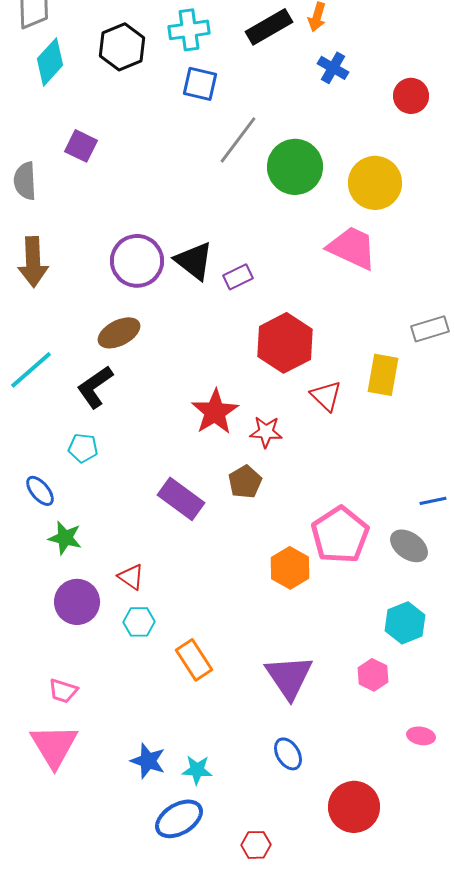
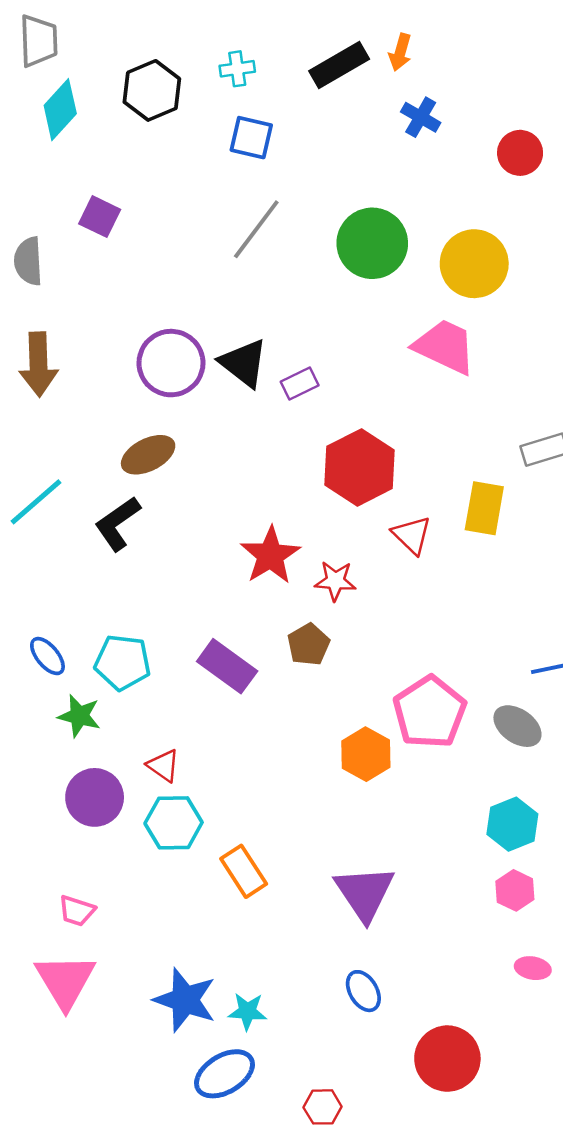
cyan cross: (189, 30) -> (237, 69), size x0.7
gray line: (238, 140) -> (256, 229), moved
cyan pentagon: (83, 448) -> (123, 662), moved, size x1.5
cyan hexagon: (139, 622) -> (174, 823), size x1.4
pink hexagon: (373, 675) -> (515, 890), moved
blue star: (148, 761) -> (185, 1000), size x1.4

